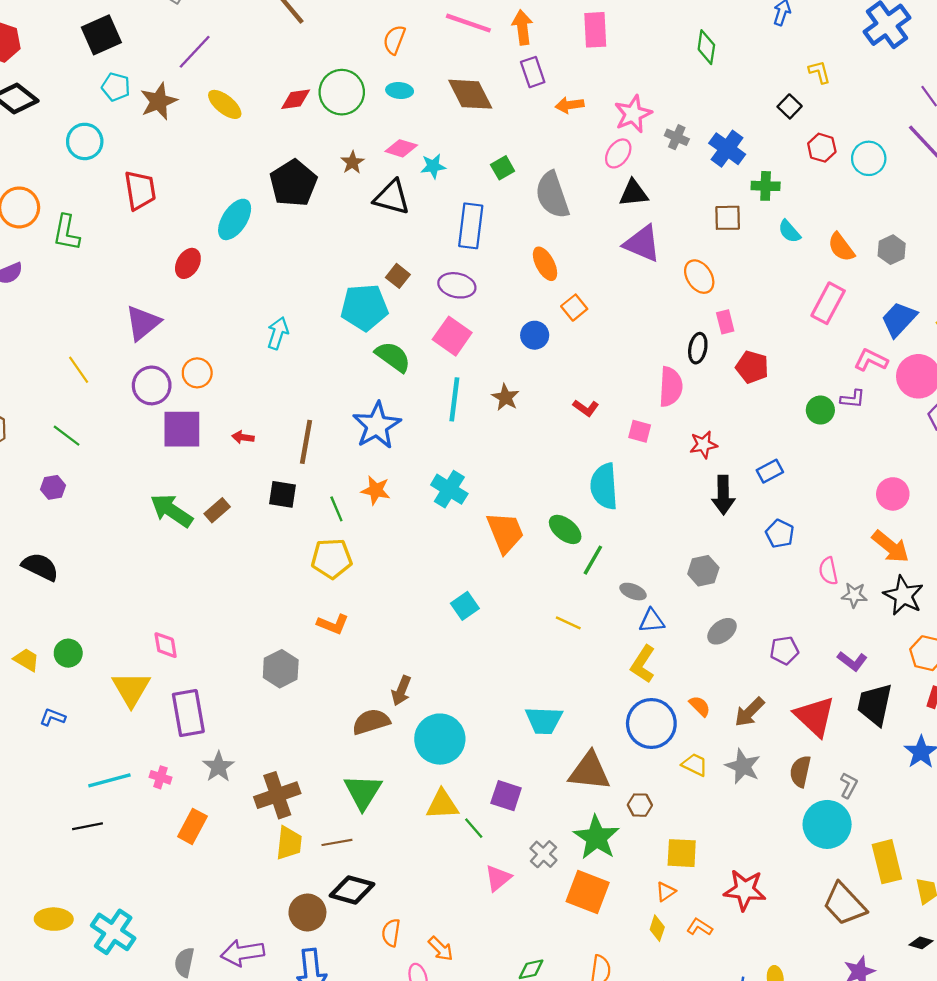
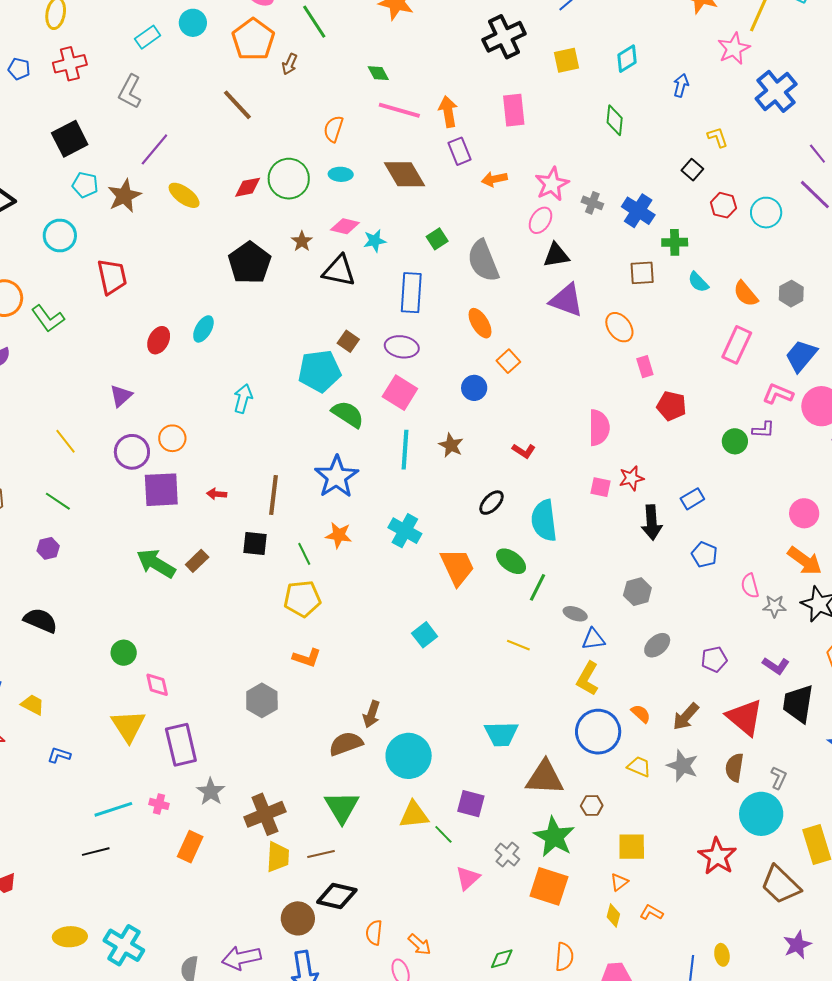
cyan ellipse: (235, 219) -> (203, 329), moved, size x0.7
green L-shape: (66, 233) -> (48, 318), turned -44
purple triangle: (143, 323) -> (121, 396), size x0.7
black ellipse: (698, 348) -> (492, 503), moved, turned 36
pink square: (640, 431) -> (600, 487), moved
green circle: (68, 653) -> (124, 653), moved
red star: (745, 890) -> (717, 856), moved, turned 30

